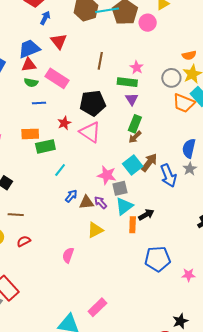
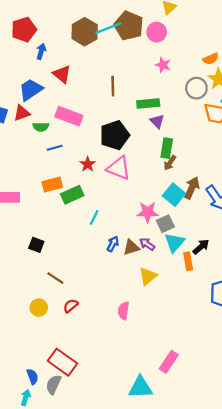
red triangle: (29, 65) -> (22, 113), moved
pink star: (137, 67) -> (163, 65), moved
brown line: (16, 215) -> (55, 278), turned 42

